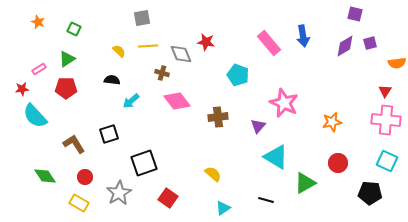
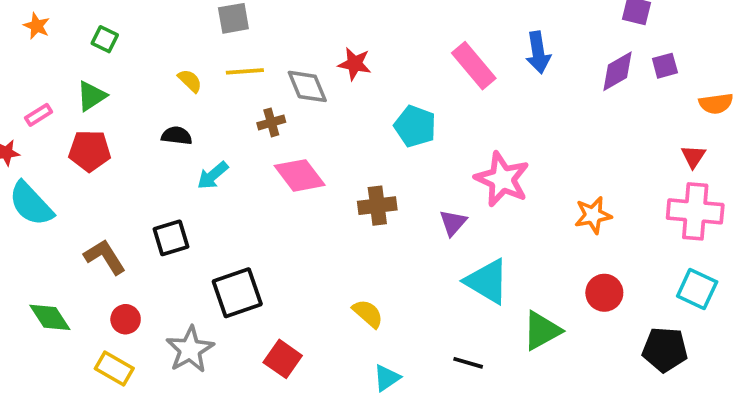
brown cross: (162, 73) -> (271, 122), turned -32

